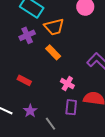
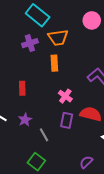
orange rectangle: (53, 52) -> (54, 63), turned 35
red rectangle: (24, 80) -> (22, 88), turned 56

